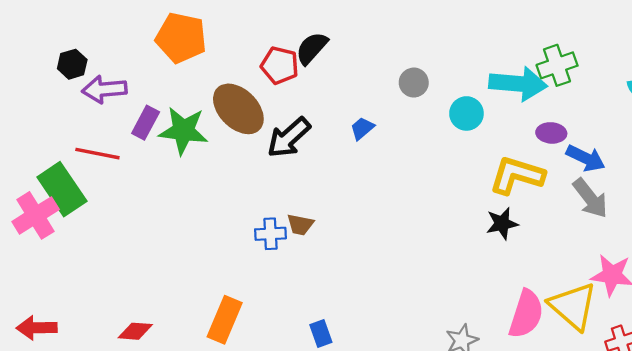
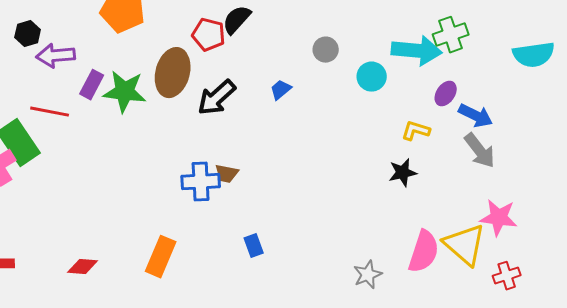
brown ellipse: (238, 109) -> (173, 73), turned 60
purple ellipse: (551, 133) -> (446, 94), turned -60
yellow L-shape: (517, 175) -> (416, 131), size x0.6
blue cross: (270, 234) -> (201, 182), size x1.4
blue rectangle: (321, 334) -> (254, 246), moved

